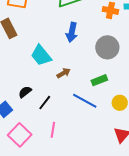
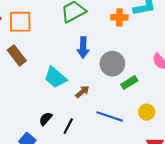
gray circle: (107, 47) -> (112, 64), moved
green rectangle: (99, 80) -> (129, 82), moved

